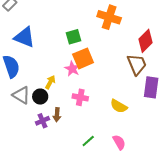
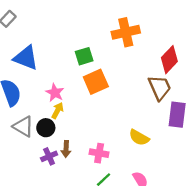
orange cross: (109, 17) -> (126, 32), turned -30
pink star: (72, 69) -> (55, 93), moved
pink cross: (80, 97) -> (99, 153), moved

